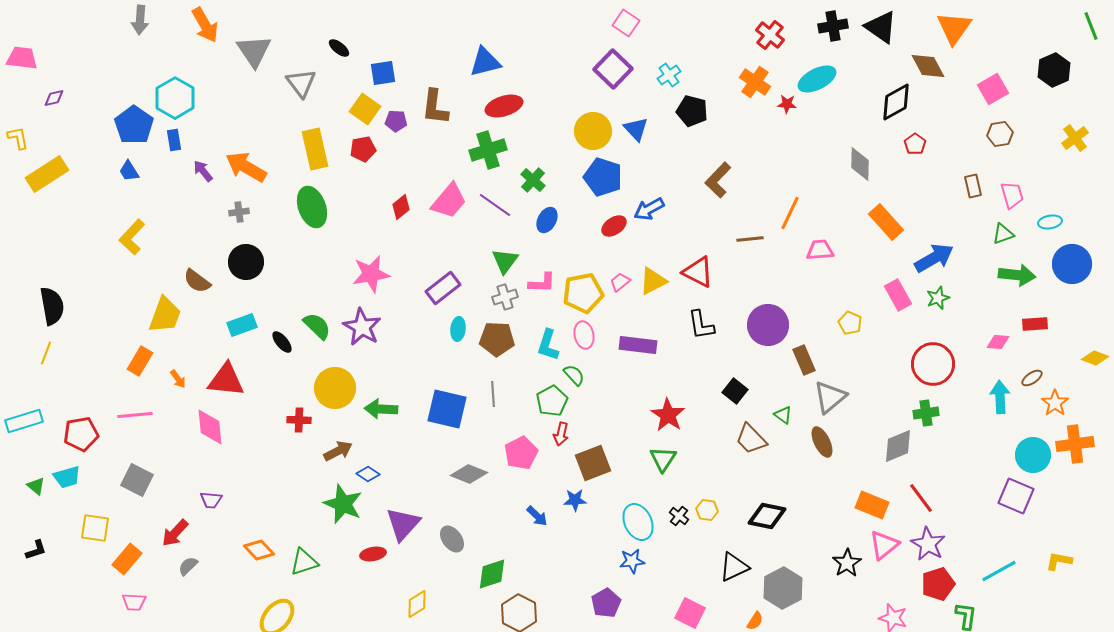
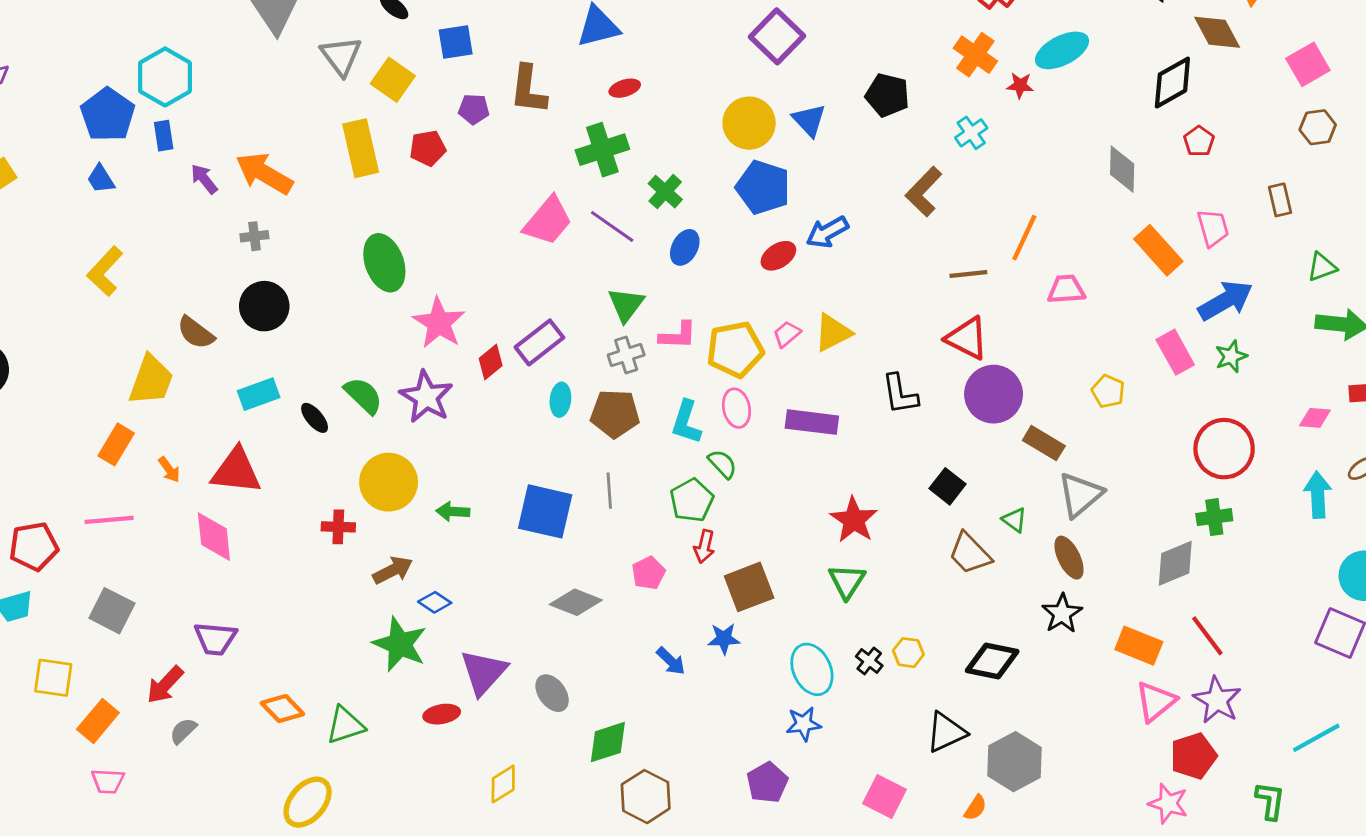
cyan cross: (669, 75) -> (971, 133), moved
red ellipse: (504, 106) -> (625, 88), size x0.6
yellow square: (365, 109) -> (393, 80), moved
pink trapezoid: (1012, 195) -> (1213, 228), moved
green ellipse: (312, 207) -> (384, 263), moved
red diamond: (401, 207) -> (491, 362), moved
red triangle: (698, 272) -> (967, 338), moved
pink star: (371, 274) -> (439, 323), turned -30
brown rectangle: (804, 360) -> (1044, 443), turned -36
green arrow: (381, 409) -> (453, 511), size x0.7
pink pentagon: (521, 453) -> (648, 573), size x0.7
purple trapezoid: (211, 500) -> (215, 639), size x1.4
black star: (847, 563) -> (1062, 613), moved
red pentagon: (938, 584) -> (1193, 756), moved

